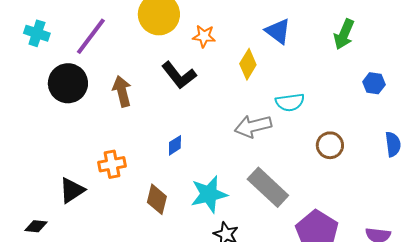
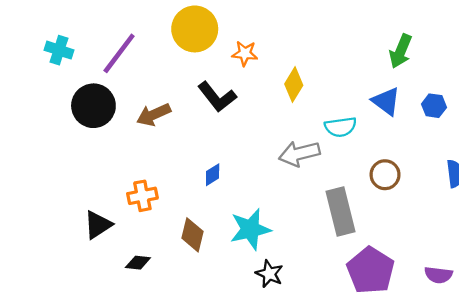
blue triangle: (278, 31) -> (386, 101), moved
brown arrow: (122, 91) -> (154, 115), turned -100
gray rectangle: (268, 187) -> (341, 211), moved, turned 33
black diamond: (36, 226) -> (138, 263), moved

